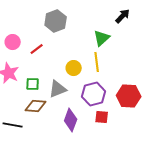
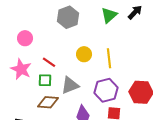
green triangle: (102, 38) -> (109, 15), moved
red line: (37, 49) -> (49, 62), moved, turned 72
yellow circle: (74, 68) -> (84, 54), moved

